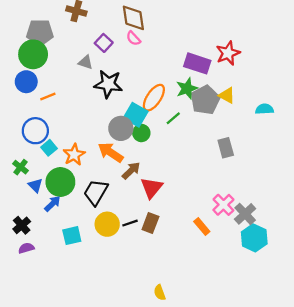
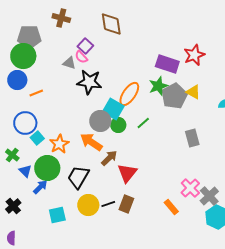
pink semicircle: (133, 38) -> (81, 57), moved
green line: (173, 118) -> (143, 123), moved
purple semicircle: (26, 248) -> (11, 238), moved, turned -72

